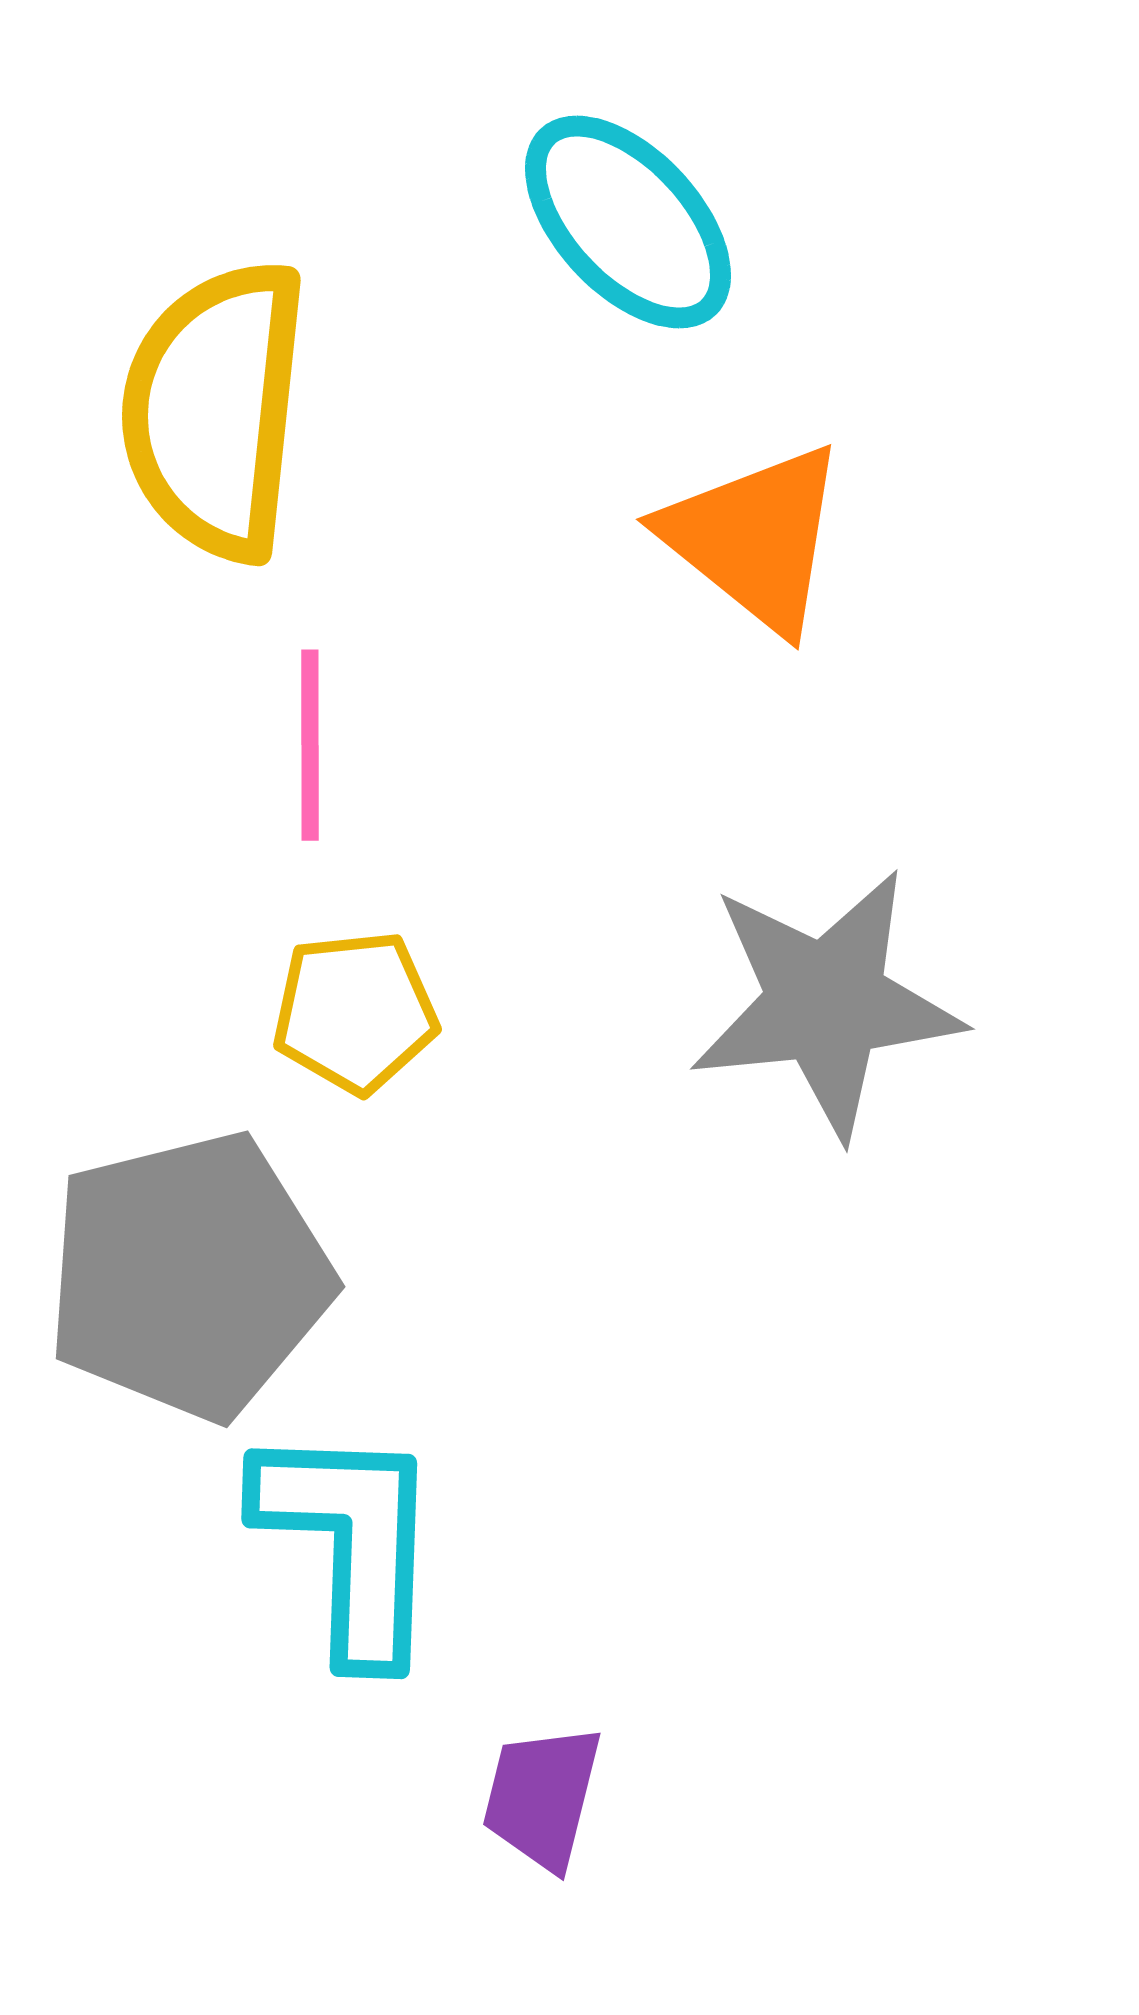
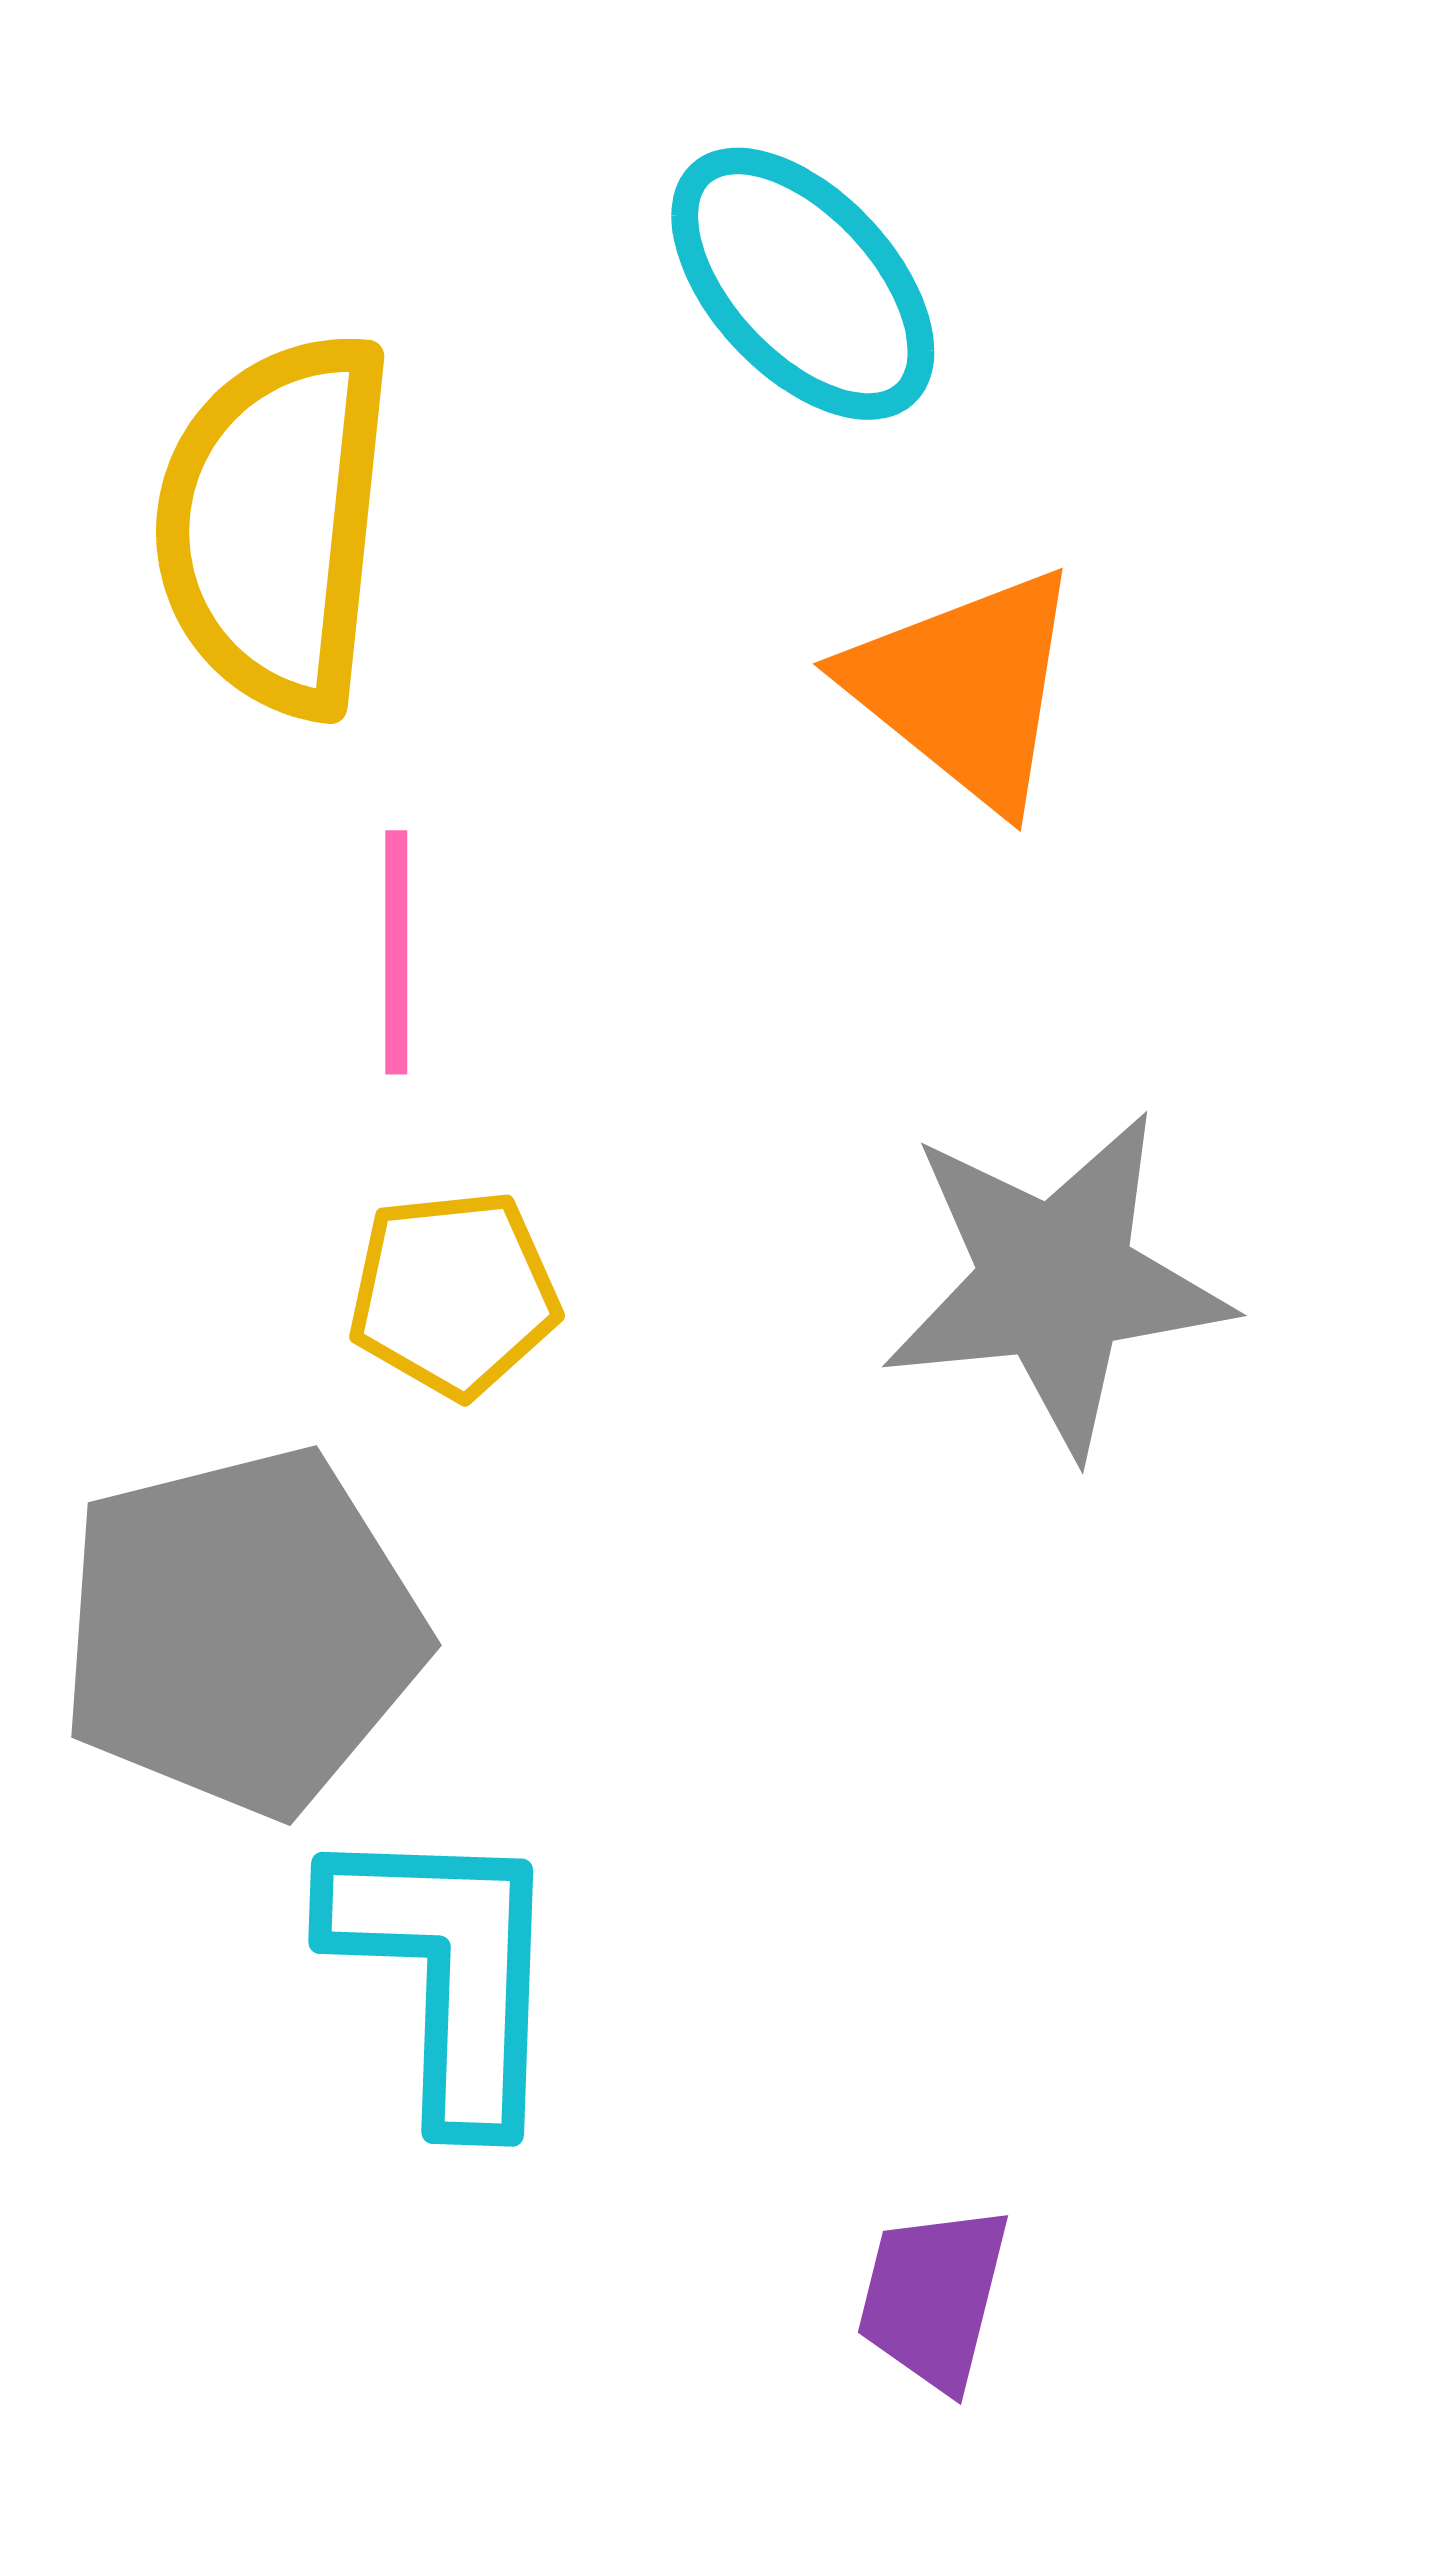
purple trapezoid: (542, 1797) -> (933, 2297), moved

